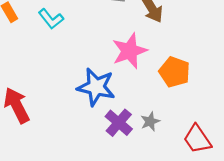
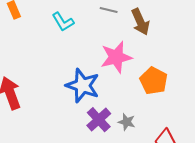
cyan L-shape: (51, 19) -> (63, 22), moved
gray star: (150, 121) -> (127, 122), turned 30

